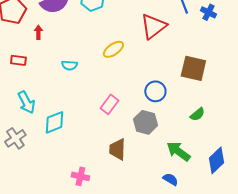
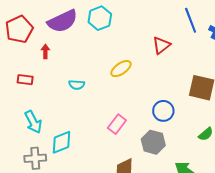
red triangle: (153, 26) -> (161, 45), size x0.7
gray cross: (15, 138) -> (35, 158), moved, turned 30

